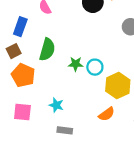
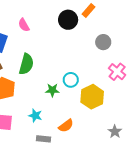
green star: (76, 64) -> (52, 90), moved
orange semicircle: (107, 114) -> (66, 126), moved

